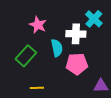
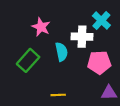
pink pentagon: (77, 64) -> (99, 63), moved
yellow line: (37, 88) -> (58, 95), moved

